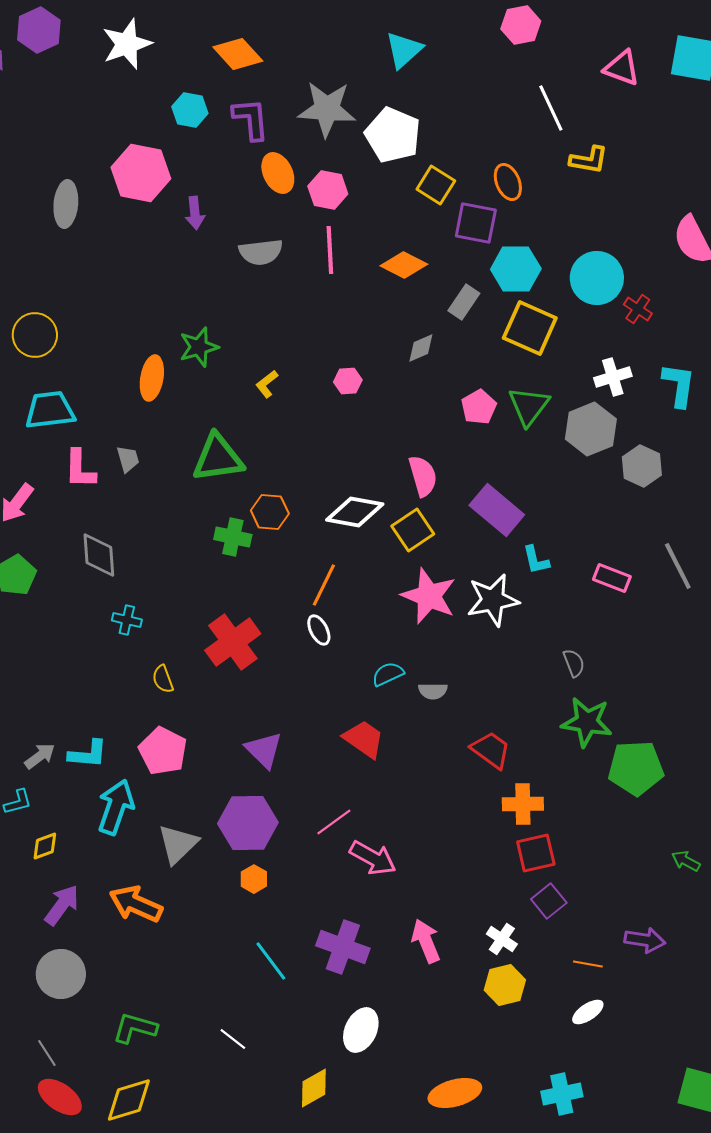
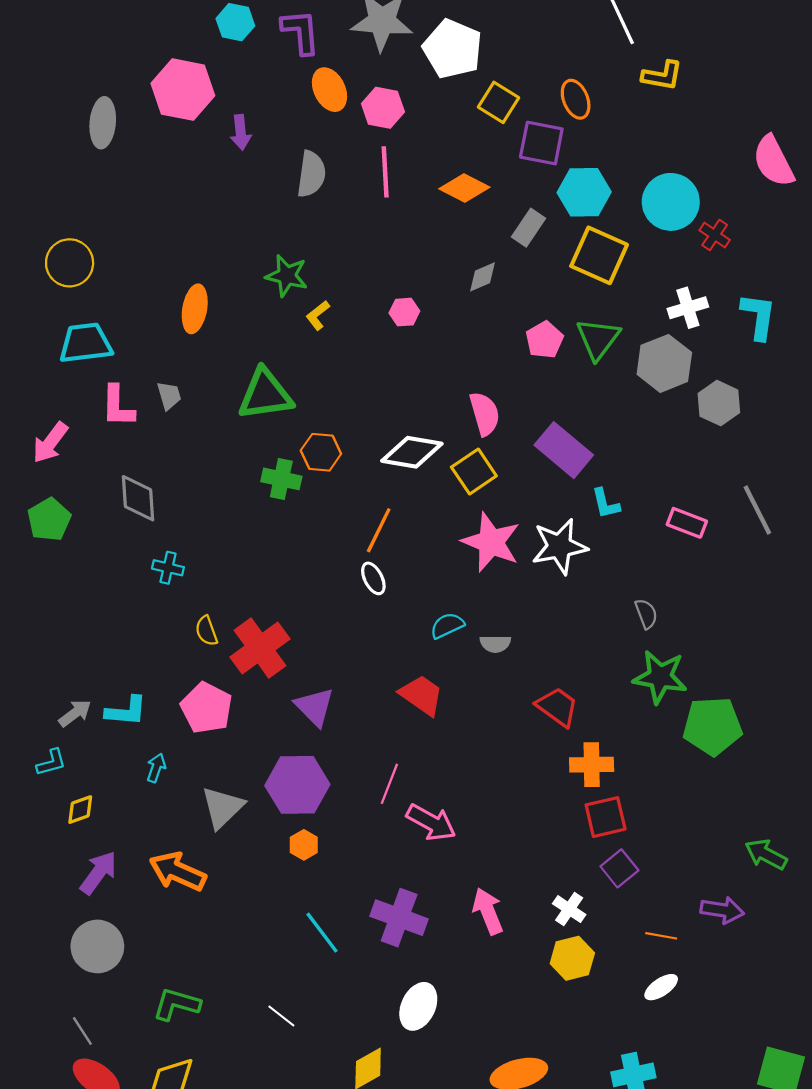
gray semicircle: (261, 252) -> (311, 174), turned -75
green star: (199, 347) -> (287, 276), moved, turned 30
red cross: (233, 642) -> (260, 648), moved
cyan arrow: (116, 807) -> (156, 768), size x0.5
pink line: (334, 822) -> (389, 784), turned -33
green arrow: (686, 861) -> (766, 854), moved, size x1.4

